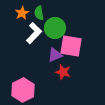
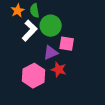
pink square: (71, 46) -> (67, 44), size x0.7
pink hexagon: (23, 90) -> (34, 76), moved

